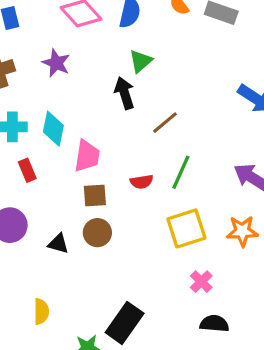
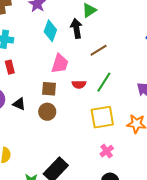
cyan diamond: (53, 129) -> (50, 31), moved
pink trapezoid: (87, 156) -> (60, 64), moved
black triangle: (58, 244) -> (19, 104), moved

